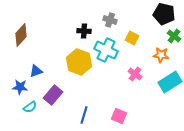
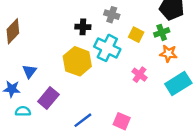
green cross: (174, 36) -> (162, 32), moved, turned 32
blue triangle: (36, 71) -> (30, 71), turned -32
cyan semicircle: (30, 107) -> (23, 111), turned -144
blue line: (84, 115) -> (83, 120), turned 36

